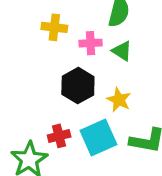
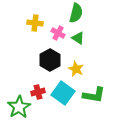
pink cross: (91, 43) -> (58, 33), turned 32
cyan square: (98, 138) -> (63, 93), turned -30

